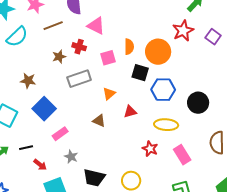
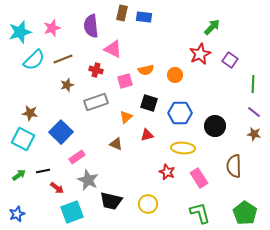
brown line: (53, 26) -> (63, 59), moved
orange semicircle: (129, 47) -> (146, 70), turned 77
orange circle: (158, 52) -> (175, 75), size x0.6
brown star: (59, 57) -> (67, 85), moved
black square: (140, 73) -> (149, 103), moved
brown star: (28, 81) -> (30, 113), moved
gray star: (71, 157) -> (88, 180), size x1.5

